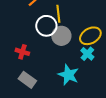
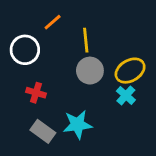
white circle: (46, 26) -> (25, 50), moved
cyan star: (68, 75) -> (77, 125), moved, turned -30

